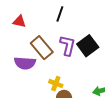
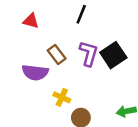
brown rectangle: (42, 48) -> (57, 54), size x0.7
yellow cross: (56, 84) -> (62, 97), moved

